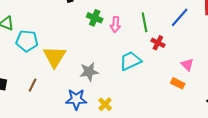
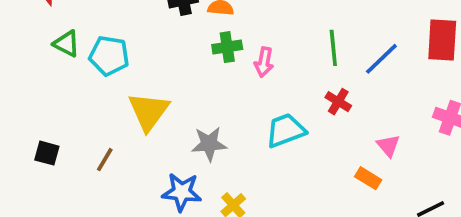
green cross: (95, 18) -> (227, 47), turned -35
green line: (145, 22) -> (333, 48), moved
cyan pentagon: (27, 41) -> (109, 56), moved

